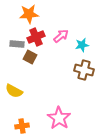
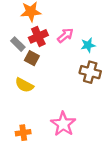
gray rectangle: (17, 44) -> (18, 44), turned 40
yellow semicircle: (14, 91) -> (24, 85), moved

